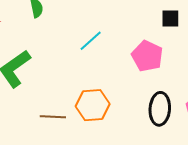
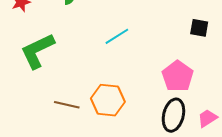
pink pentagon: (147, 56) -> (178, 76), moved

